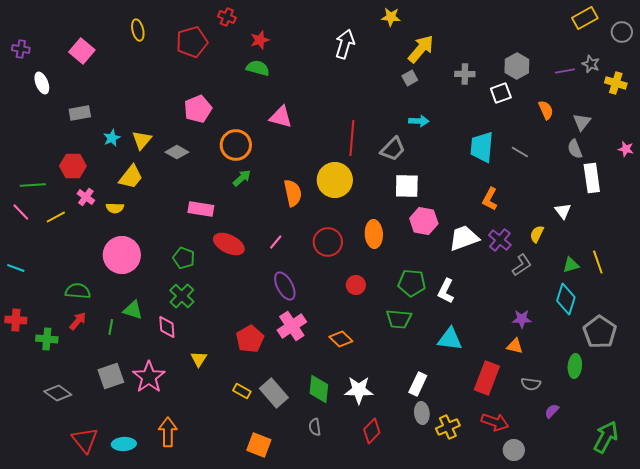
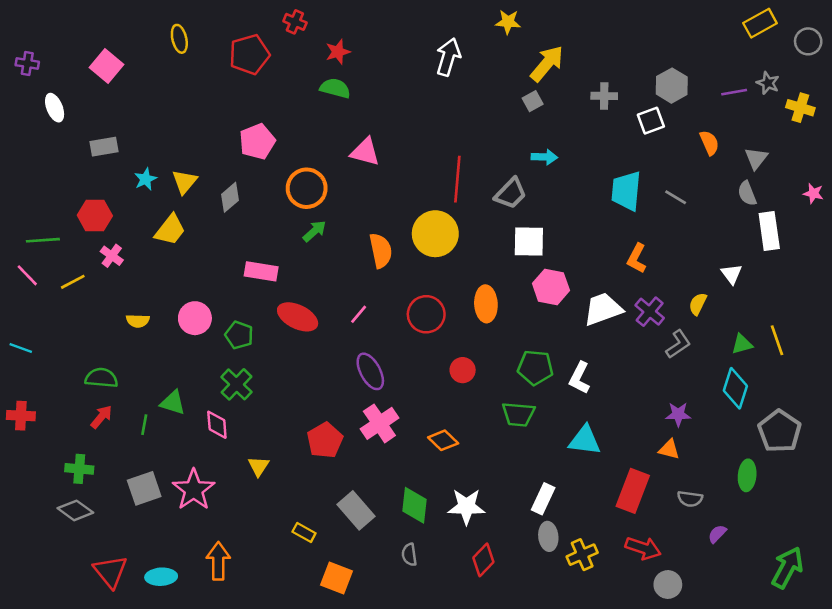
gray diamond: (177, 152) -> (230, 197), turned -70
yellow semicircle: (115, 208) -> (138, 321), moved
pink circle: (122, 255) -> (195, 318), moved, size x0.7
green cross: (47, 339) -> (79, 469), moved
yellow rectangle: (242, 391) -> (304, 533), moved

